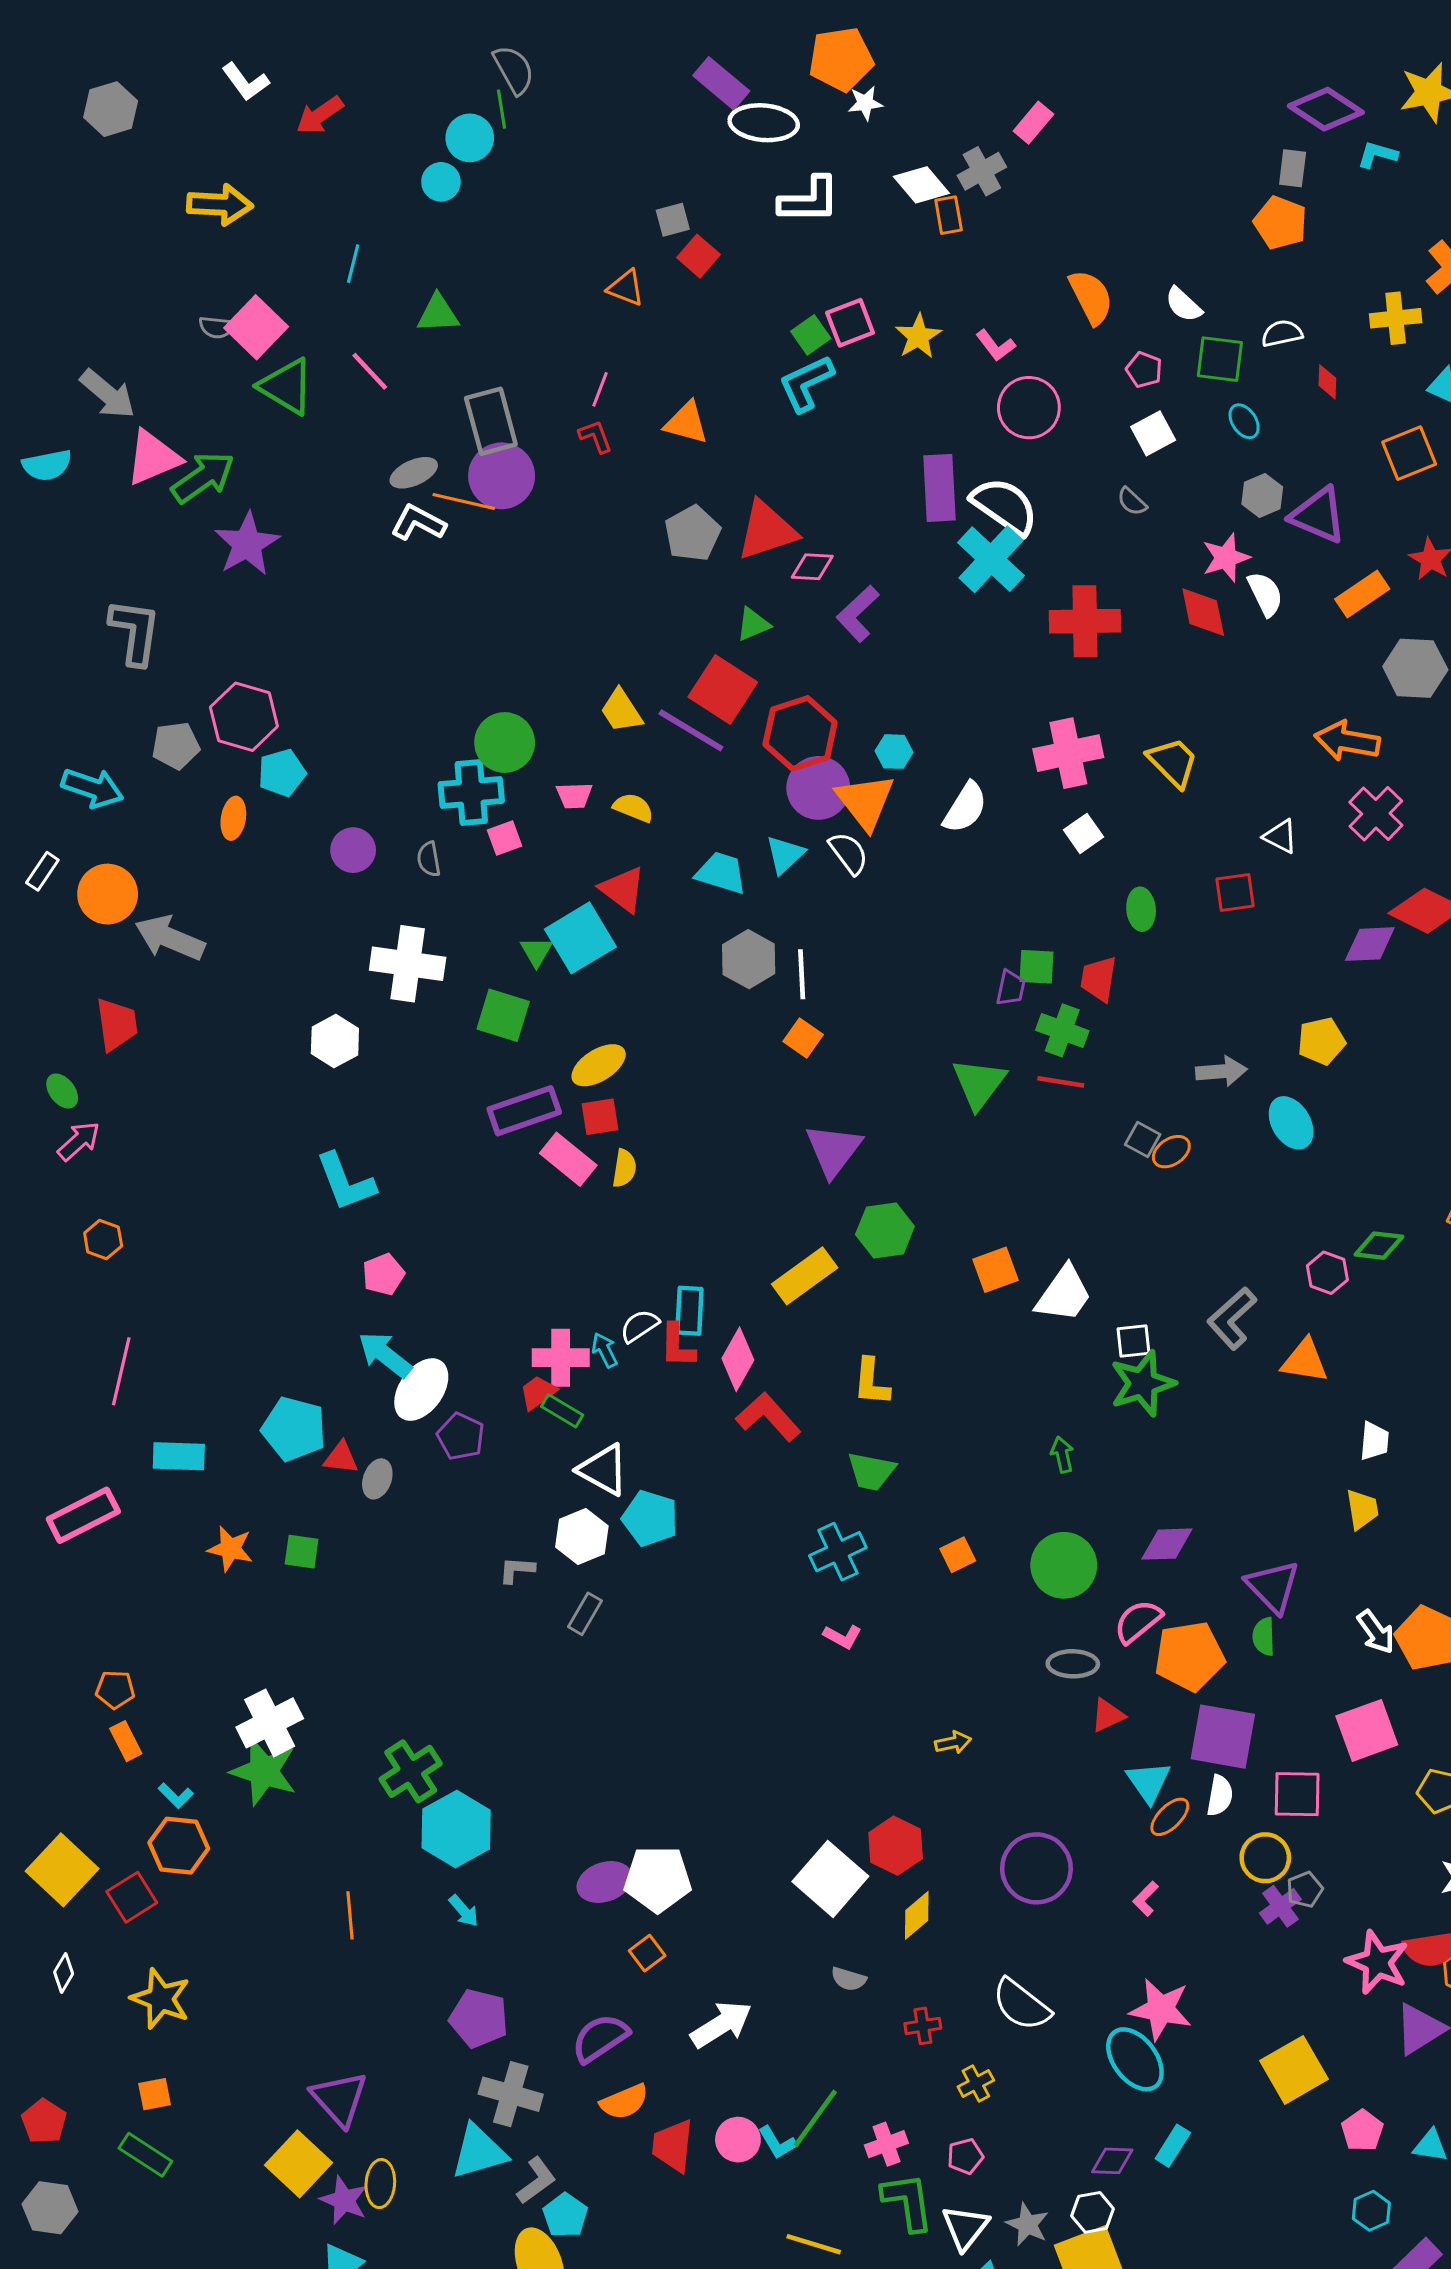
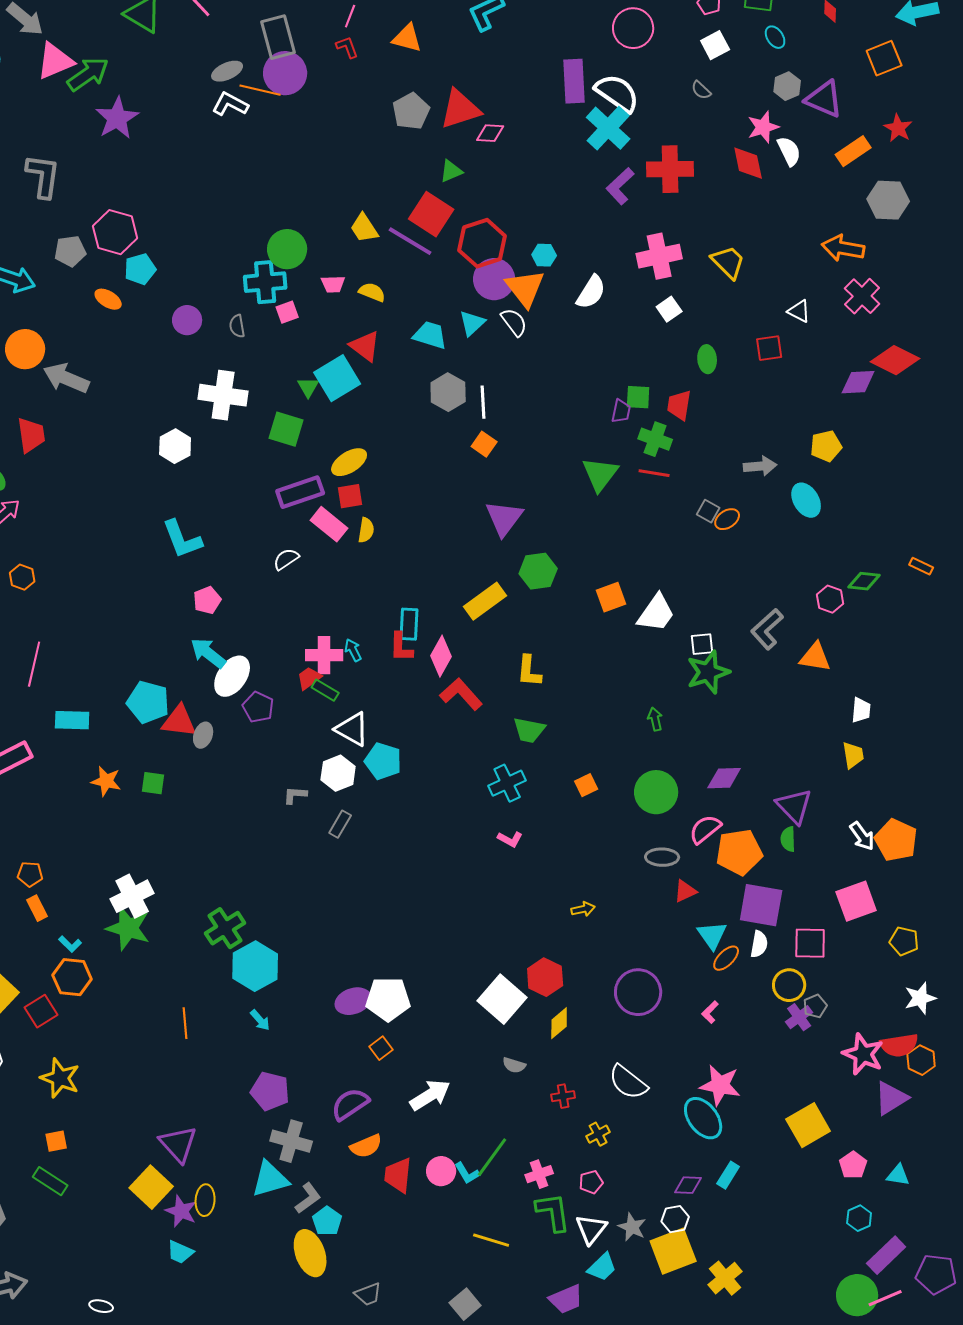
purple L-shape: (858, 614) -> (620, 186), moved
orange ellipse: (233, 818) -> (108, 299), turned -68
white semicircle: (639, 1326) -> (286, 559), moved
red triangle: (341, 1458) -> (179, 721), size x1.5

